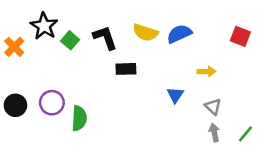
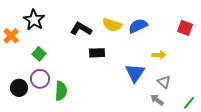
black L-shape: (105, 38) -> (81, 29), turned -40
green square: (70, 40) -> (39, 54), moved
blue triangle: (175, 95) -> (135, 73), size x1.5
black circle: (15, 105) -> (19, 88), moved
gray arrow: (214, 133) -> (157, 100), moved, turned -40

